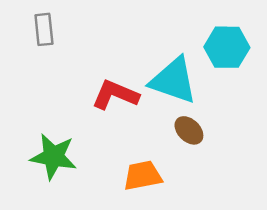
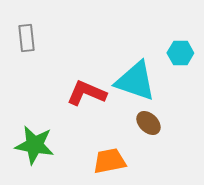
cyan hexagon: (227, 47) -> (180, 53), size x0.7

